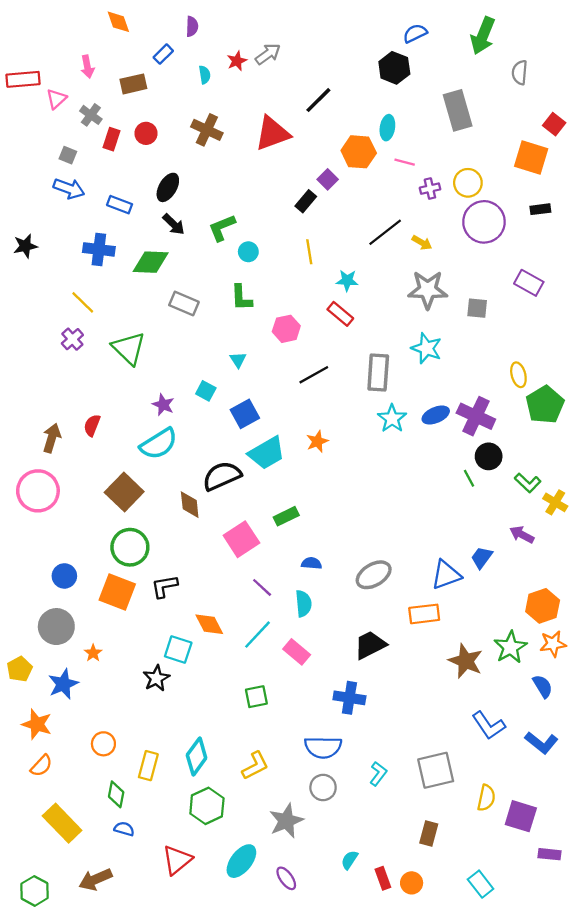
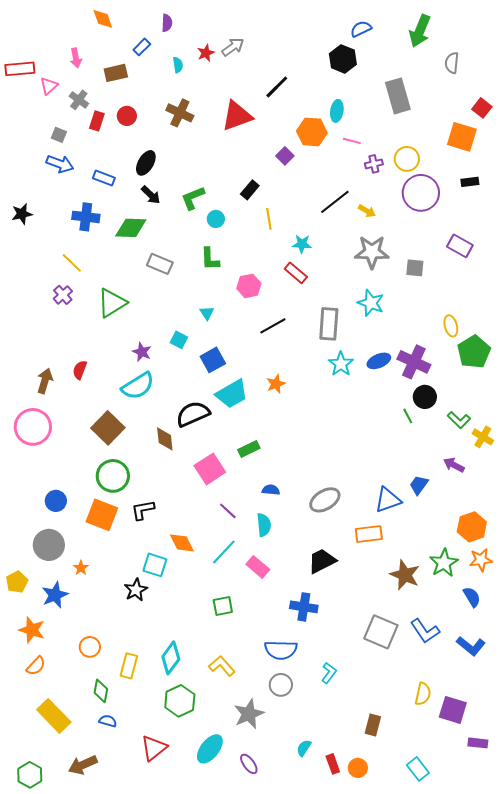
black rectangle: (306, 201) -> (250, 190), moved
green triangle: (129, 348) -> (112, 303), turned 44
yellow L-shape: (255, 766) -> (222, 666), turned -104
gray square: (436, 770) -> (381, 632), moved, turned 36

